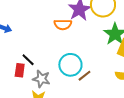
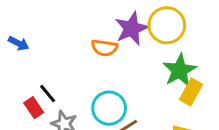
red rectangle: (20, 70) -> (34, 108), turned -48

